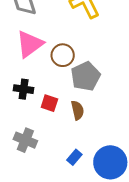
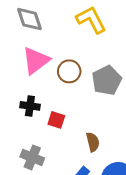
gray pentagon: (86, 76) -> (107, 80), moved
brown semicircle: (77, 110) -> (93, 142), moved

